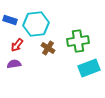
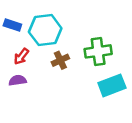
brown cross: (48, 48) -> (60, 60), turned 32

